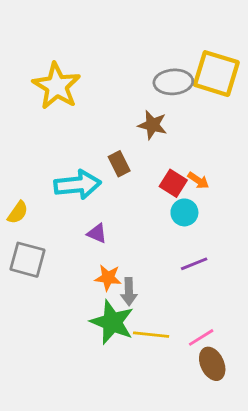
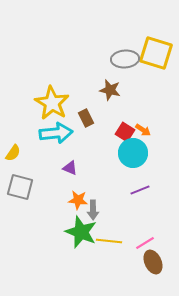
yellow star: (57, 86) -> (52, 103), moved
cyan circle: (184, 212) -> (133, 153), size x1.5

